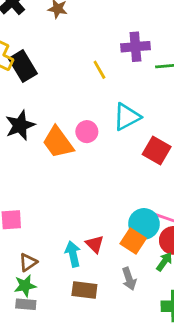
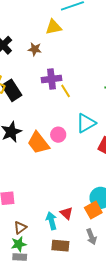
purple cross: (135, 47) -> (52, 79), moved
orange square: (133, 241) -> (93, 210), turned 30

